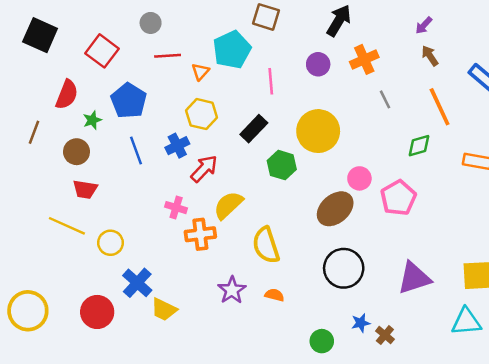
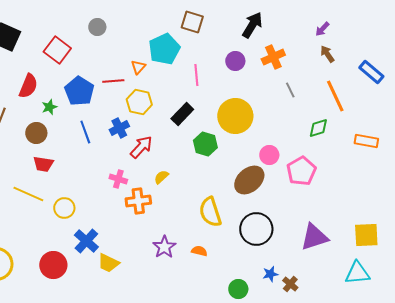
red line: (168, 56) -> (113, 81), moved
yellow semicircle: (228, 205) -> (161, 177), size x0.6
yellow semicircle: (266, 245) -> (210, 212), moved

